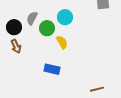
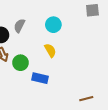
green circle: (47, 28) -> (20, 63), moved

